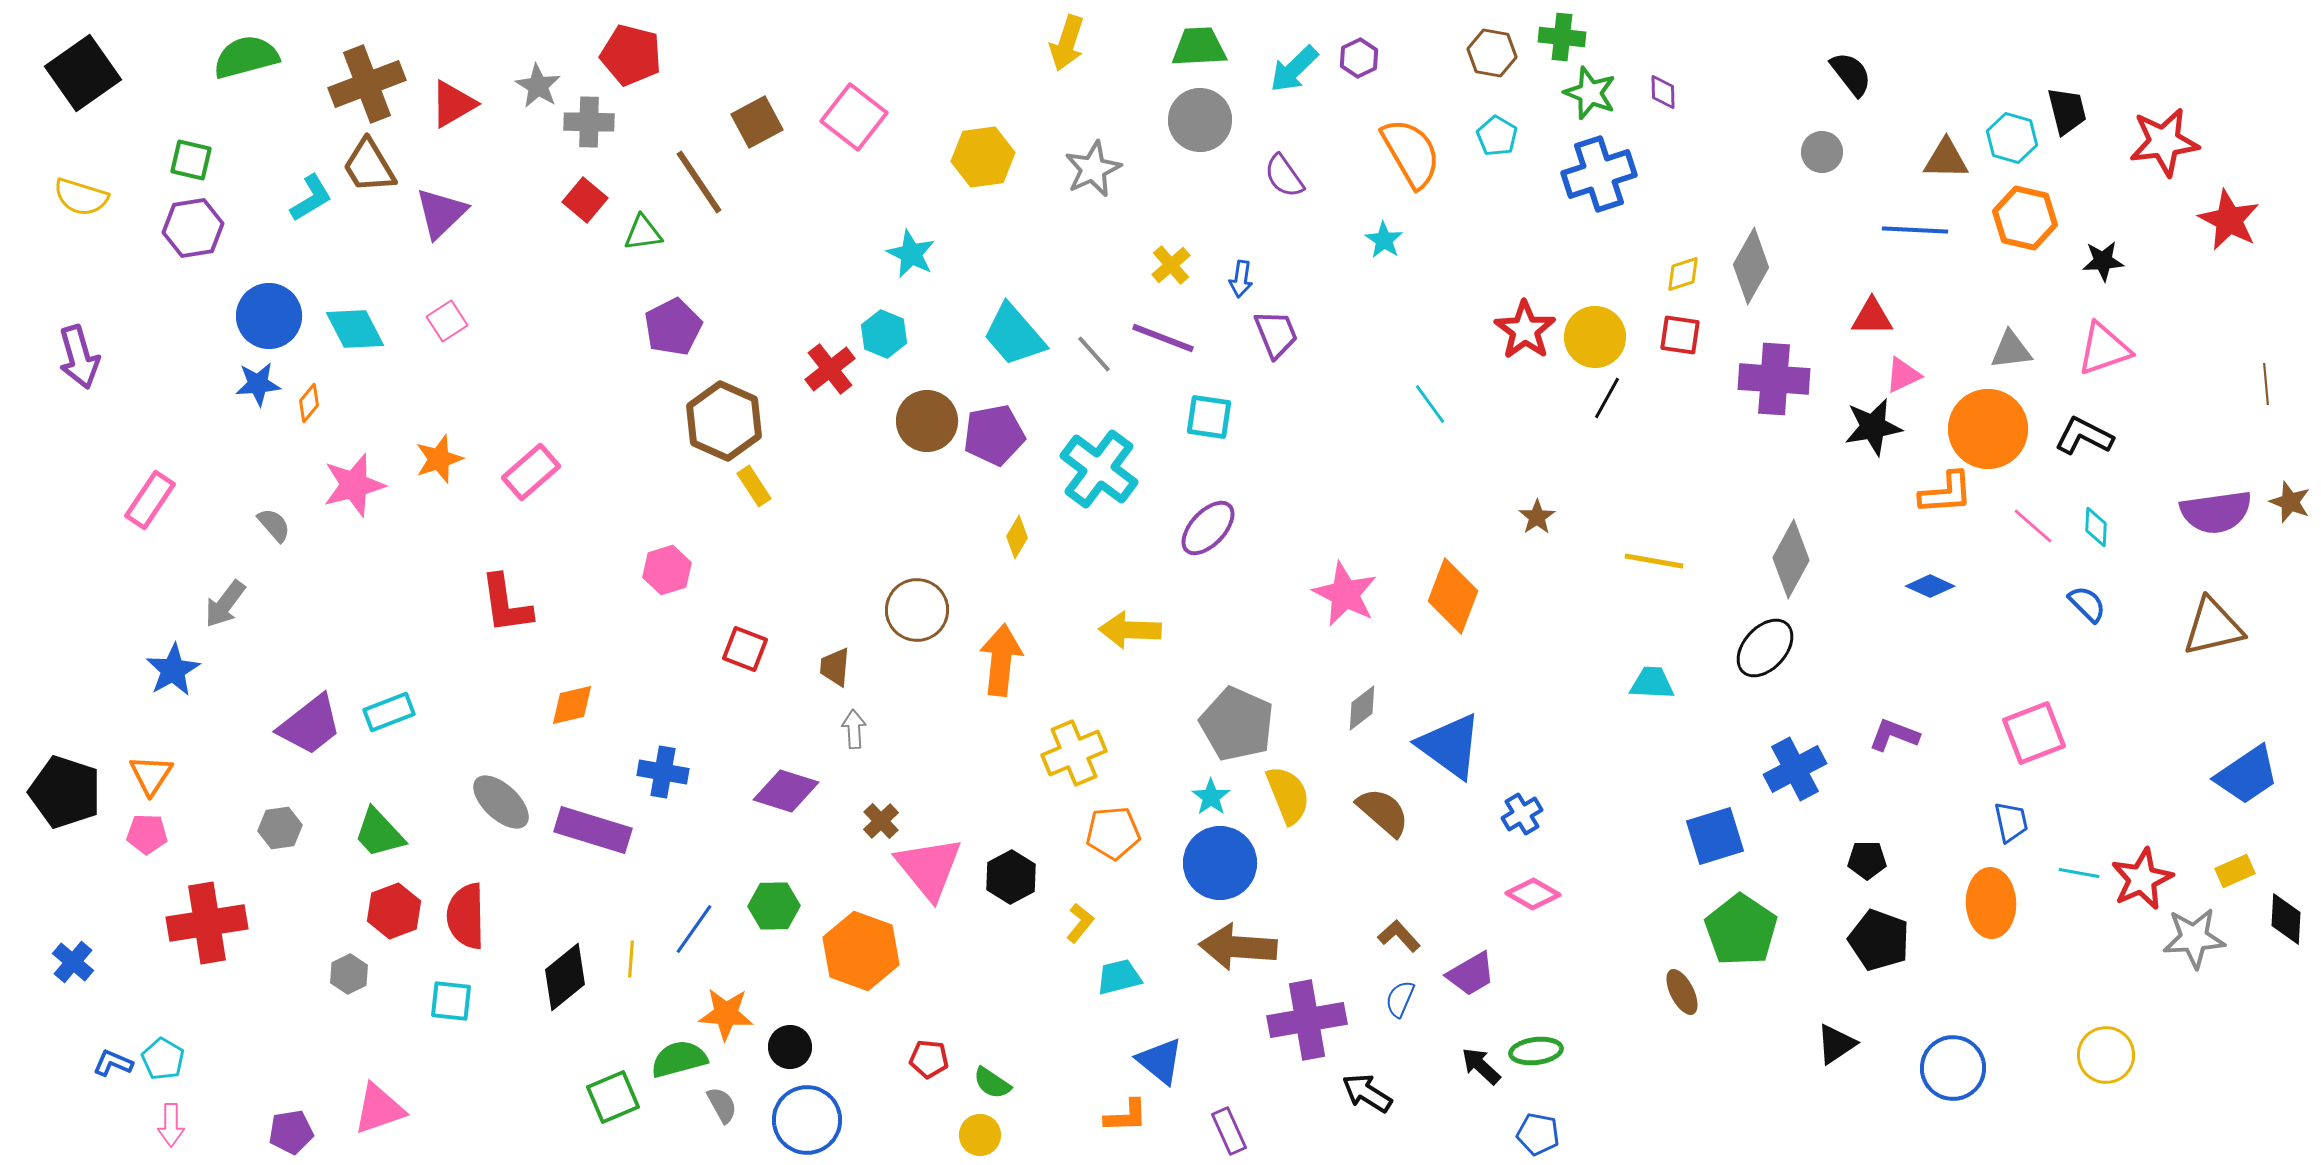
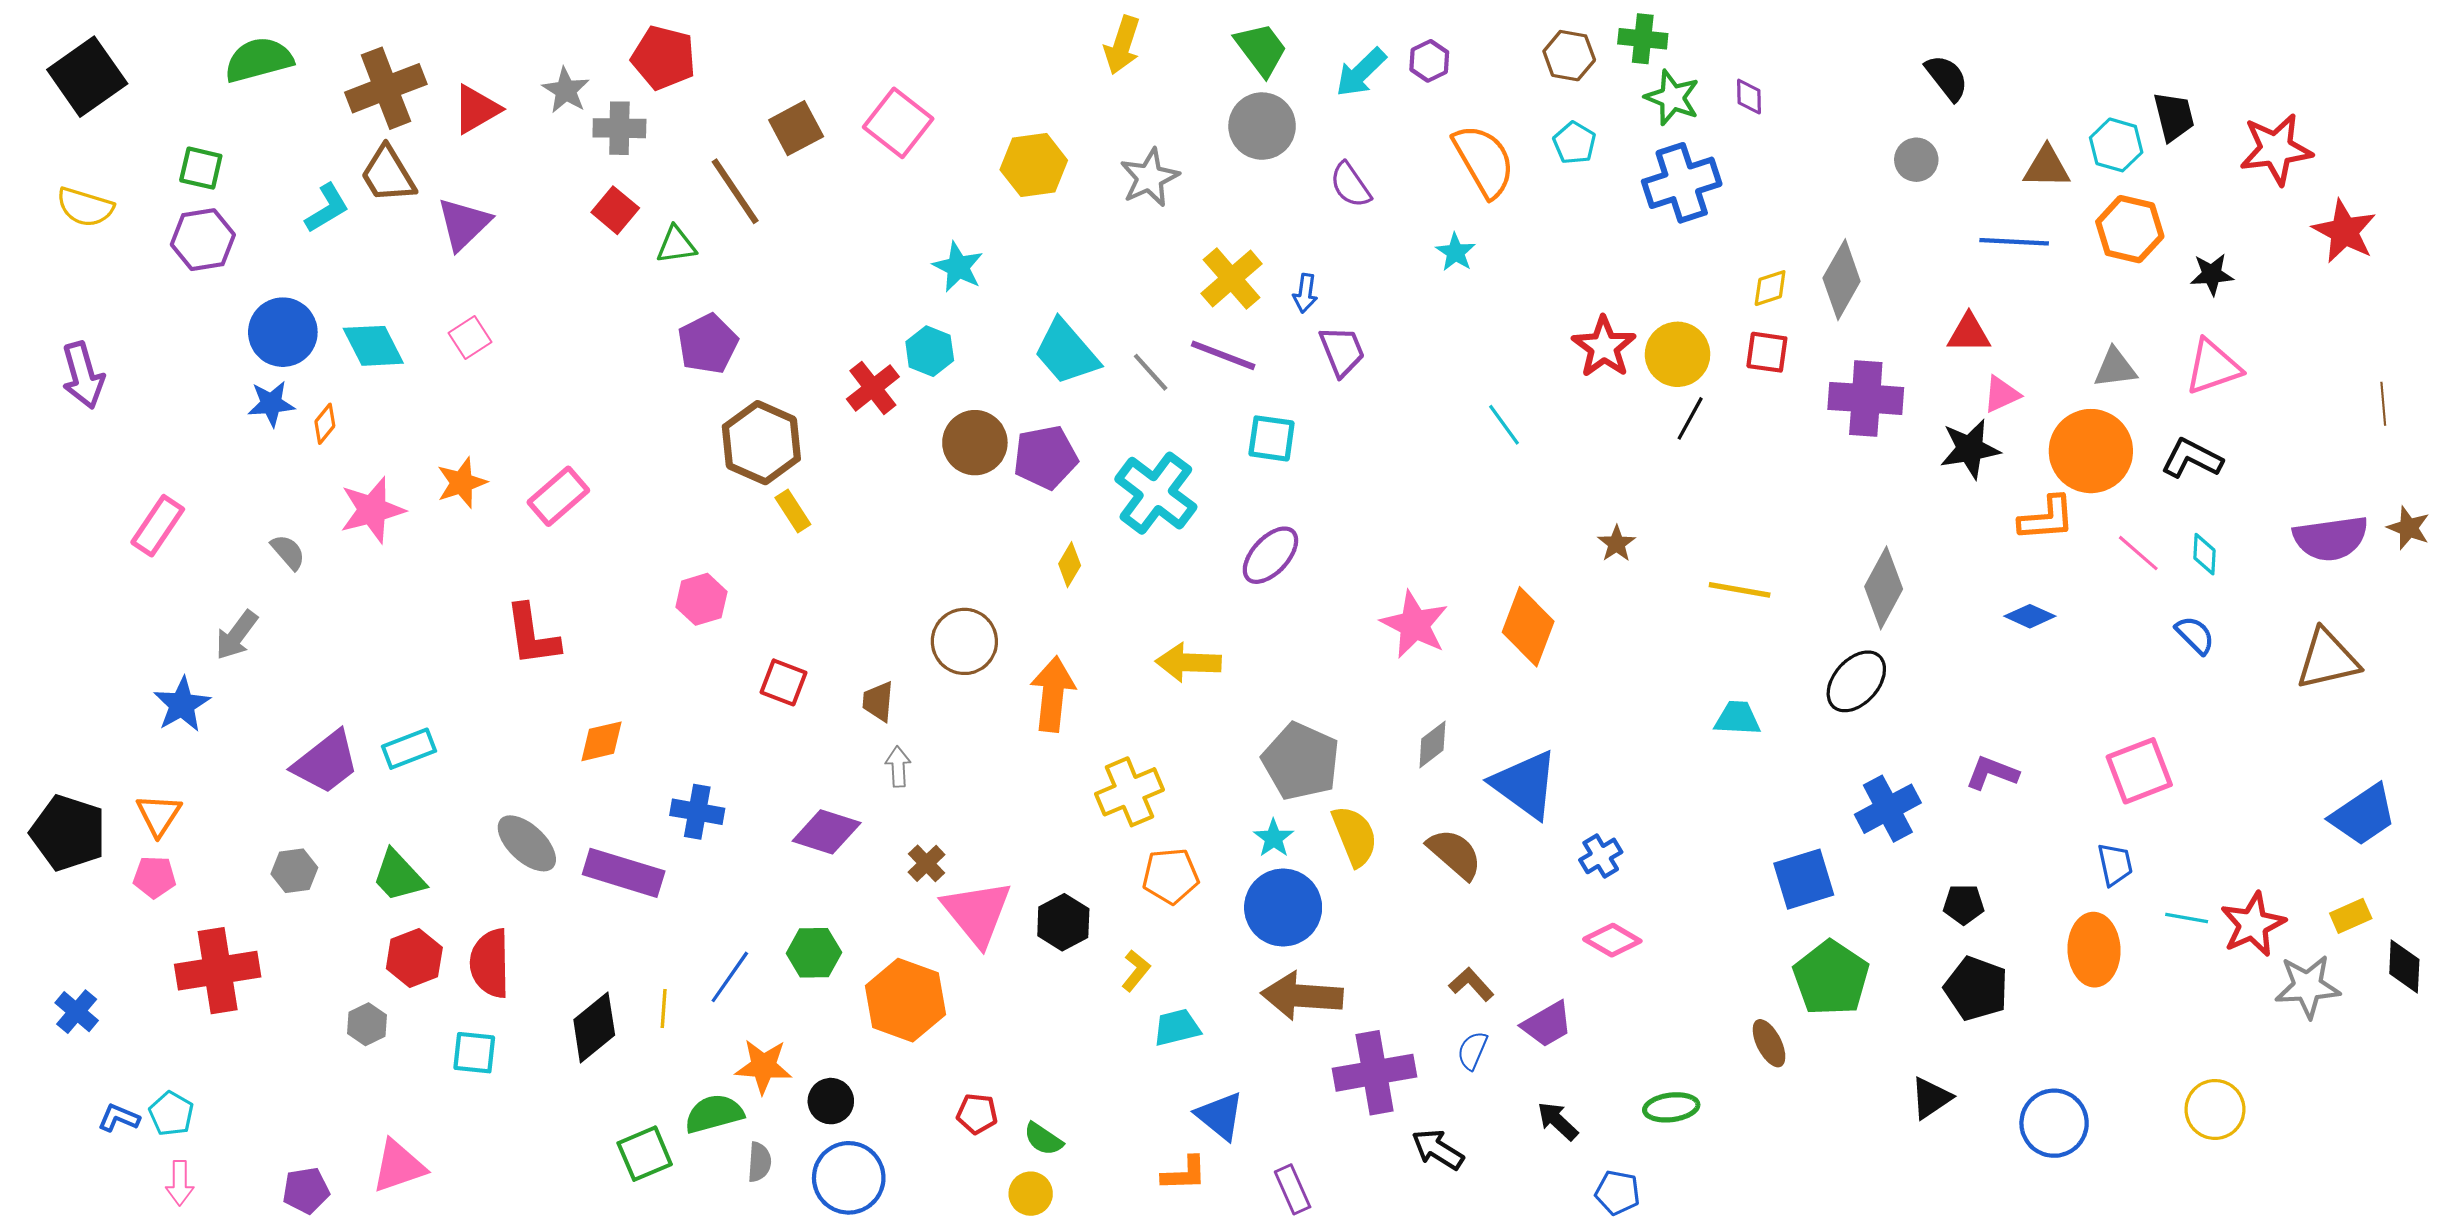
green trapezoid: (1199, 47) -> (1261, 49), turned 56
yellow cross: (1171, 265) -> (1232, 279), size x1.5
green ellipse: (1536, 1051) -> (1671, 1107), moved
gray semicircle: (722, 1105) -> (759, 1162), turned 33

